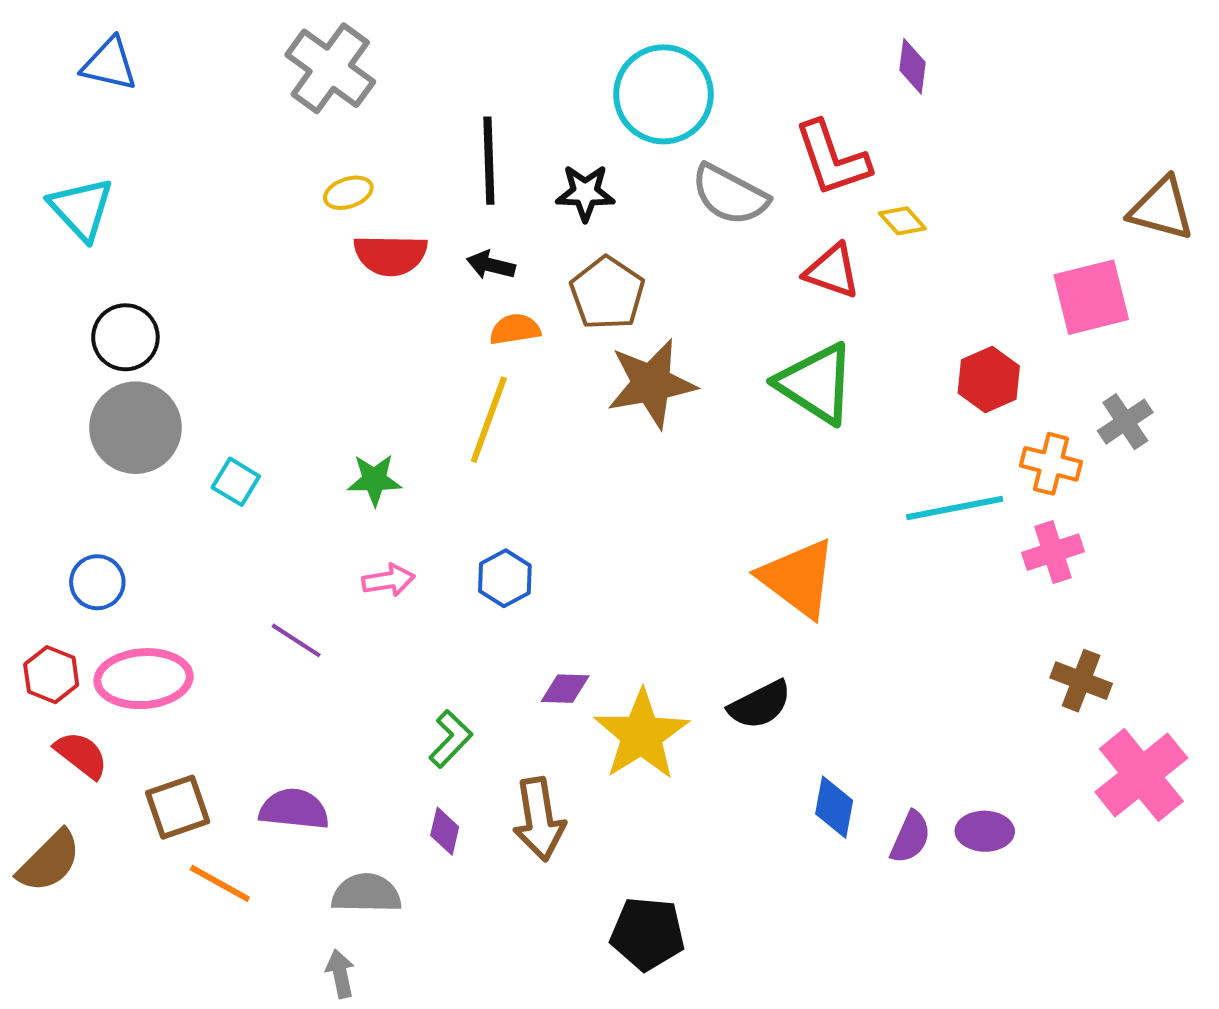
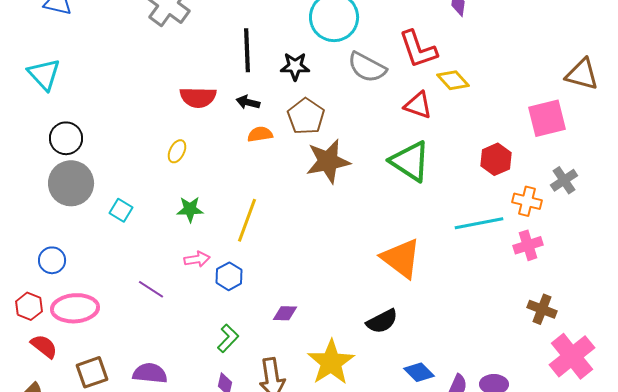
yellow ellipse: (348, 193) -> (177, 151), moved, turned -45
yellow diamond: (902, 221) -> (453, 80), size x1.4
yellow line: (489, 420) -> (247, 220), moved
blue hexagon: (505, 578) -> (229, 276), moved
yellow star: (641, 735) -> (331, 362), moved
blue diamond: (834, 807) -> (419, 372), turned -56

